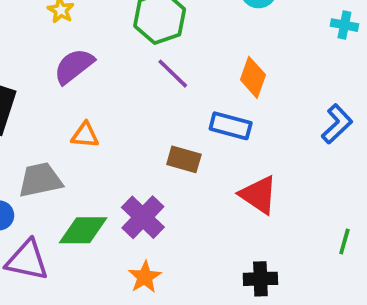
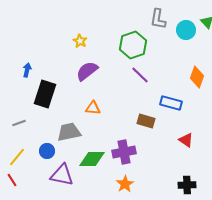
orange diamond: (253, 77) -> (197, 77), moved
red triangle: (259, 195) -> (186, 140), size x0.7
purple cross: (143, 217) -> (124, 152), turned 35

